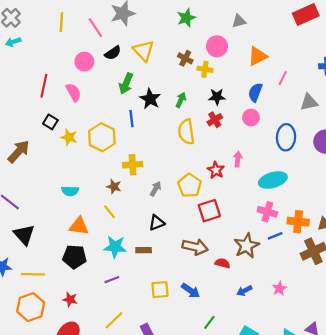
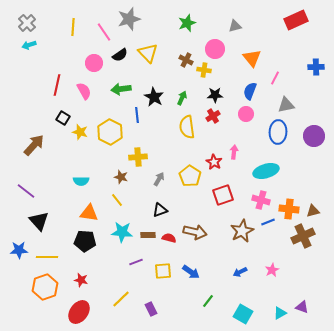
orange triangle: (258, 56) -> (252, 58), turned -42
green arrow: (126, 84) -> (121, 89), moved, turned 60
gray triangle: (309, 102) -> (286, 105), moved
red square: (209, 211) -> (223, 195), moved
red semicircle: (222, 263) -> (169, 238), moved
purple line: (112, 280) -> (136, 262), moved

